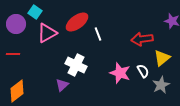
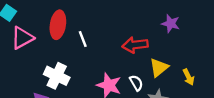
red ellipse: (77, 22) -> (58, 25), turned -45

